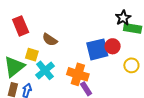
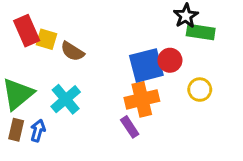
yellow square: (32, 55) -> (46, 39), moved
orange cross: (78, 74) -> (142, 99), moved, turned -30

